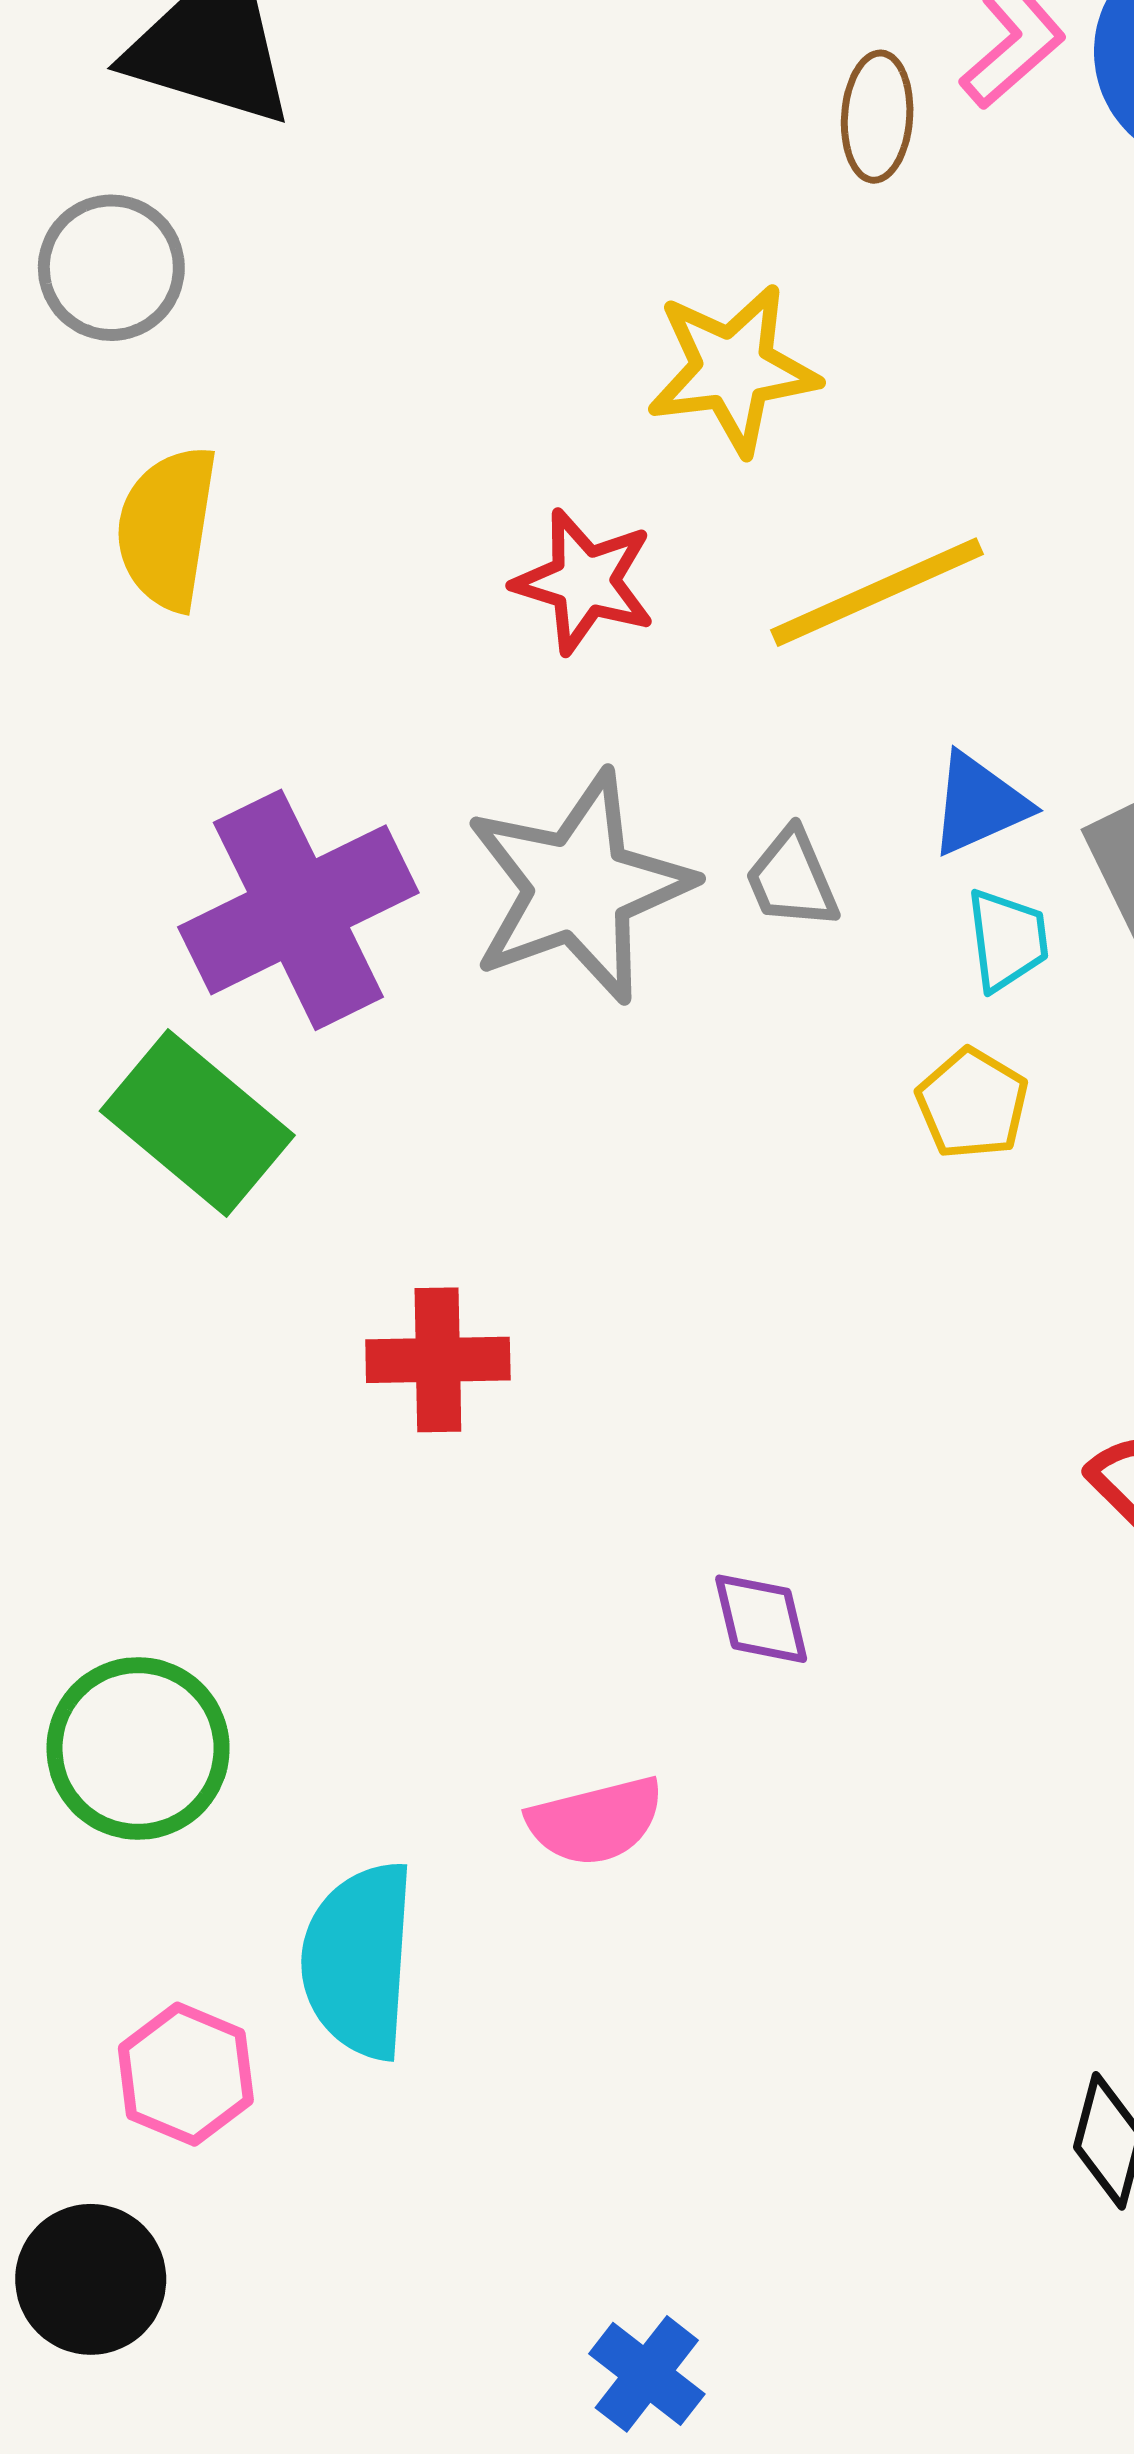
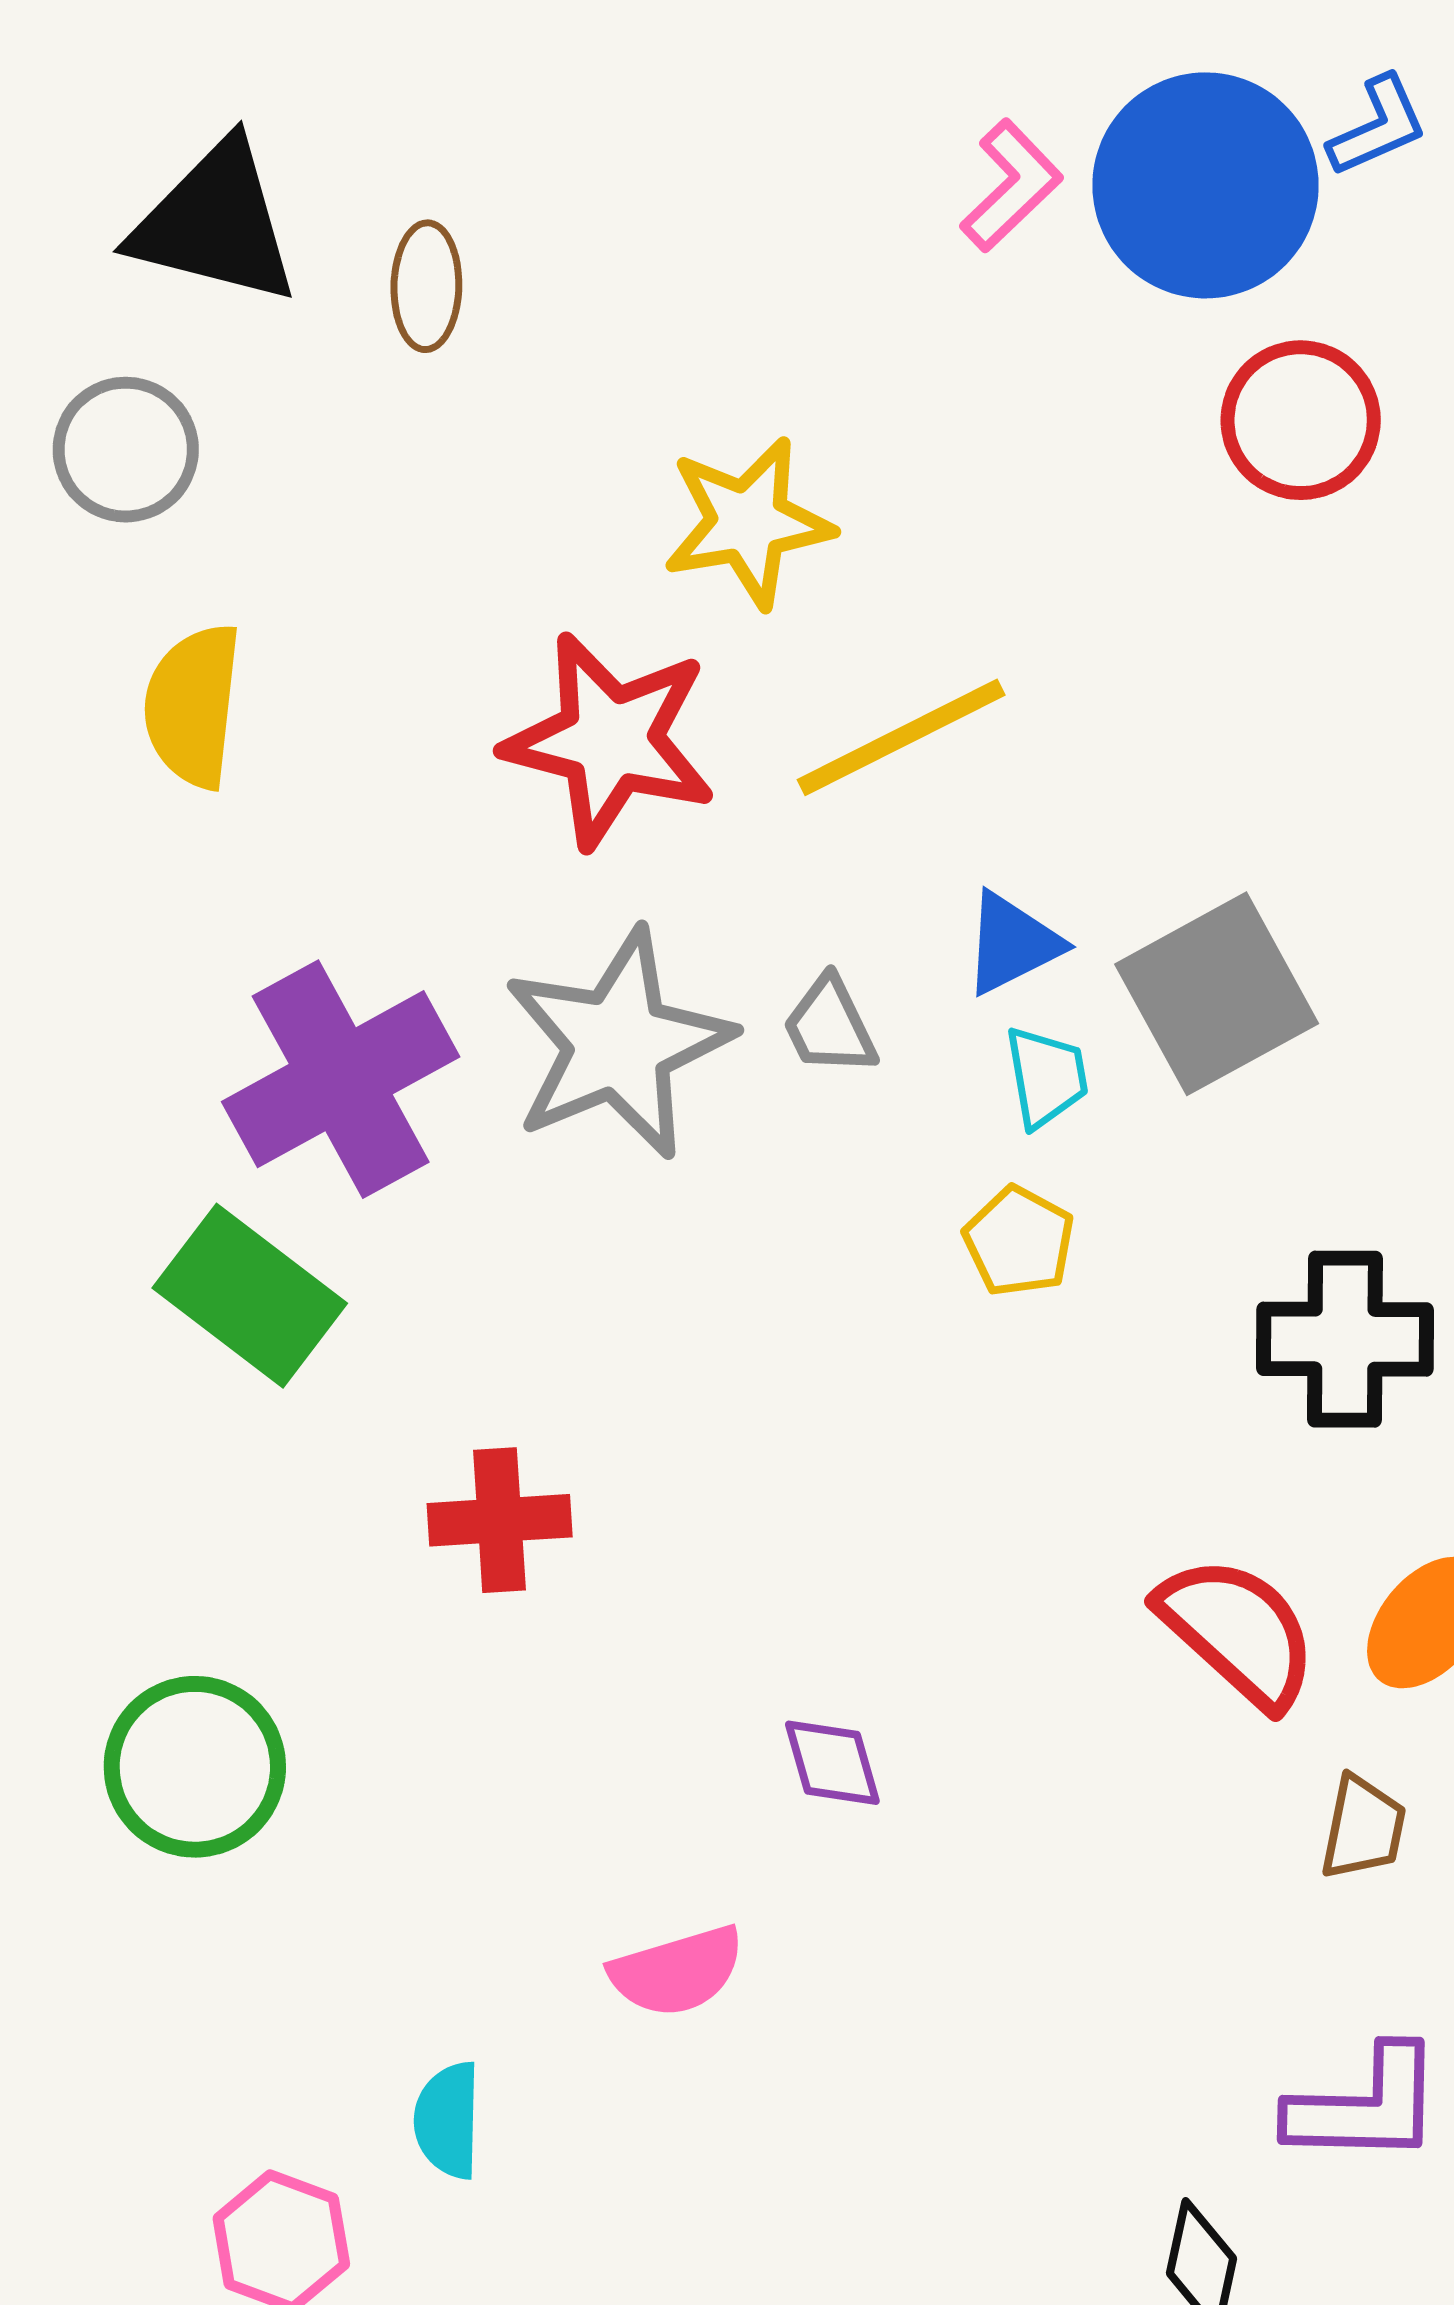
brown ellipse: (877, 117) -> (426, 286), moved
red star: (584, 582) -> (610, 740), size x1.5
green circle: (138, 1748) -> (195, 1767), moved
cyan semicircle: (359, 1960) -> (448, 2120), size x0.6

